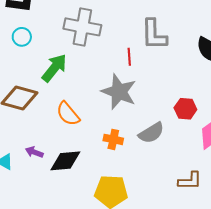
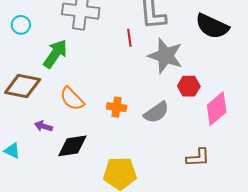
gray star: (119, 92) -> (165, 56), moved
orange cross: (113, 139) -> (117, 107), moved
purple arrow: (34, 152) -> (43, 126), moved

